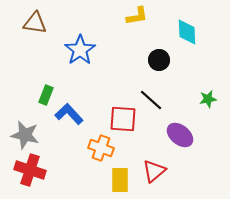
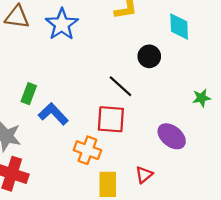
blue star: (80, 50) -> (62, 24), moved
black line: (151, 100) -> (120, 86), moved
red triangle: (154, 171) -> (144, 175), size x0.7

